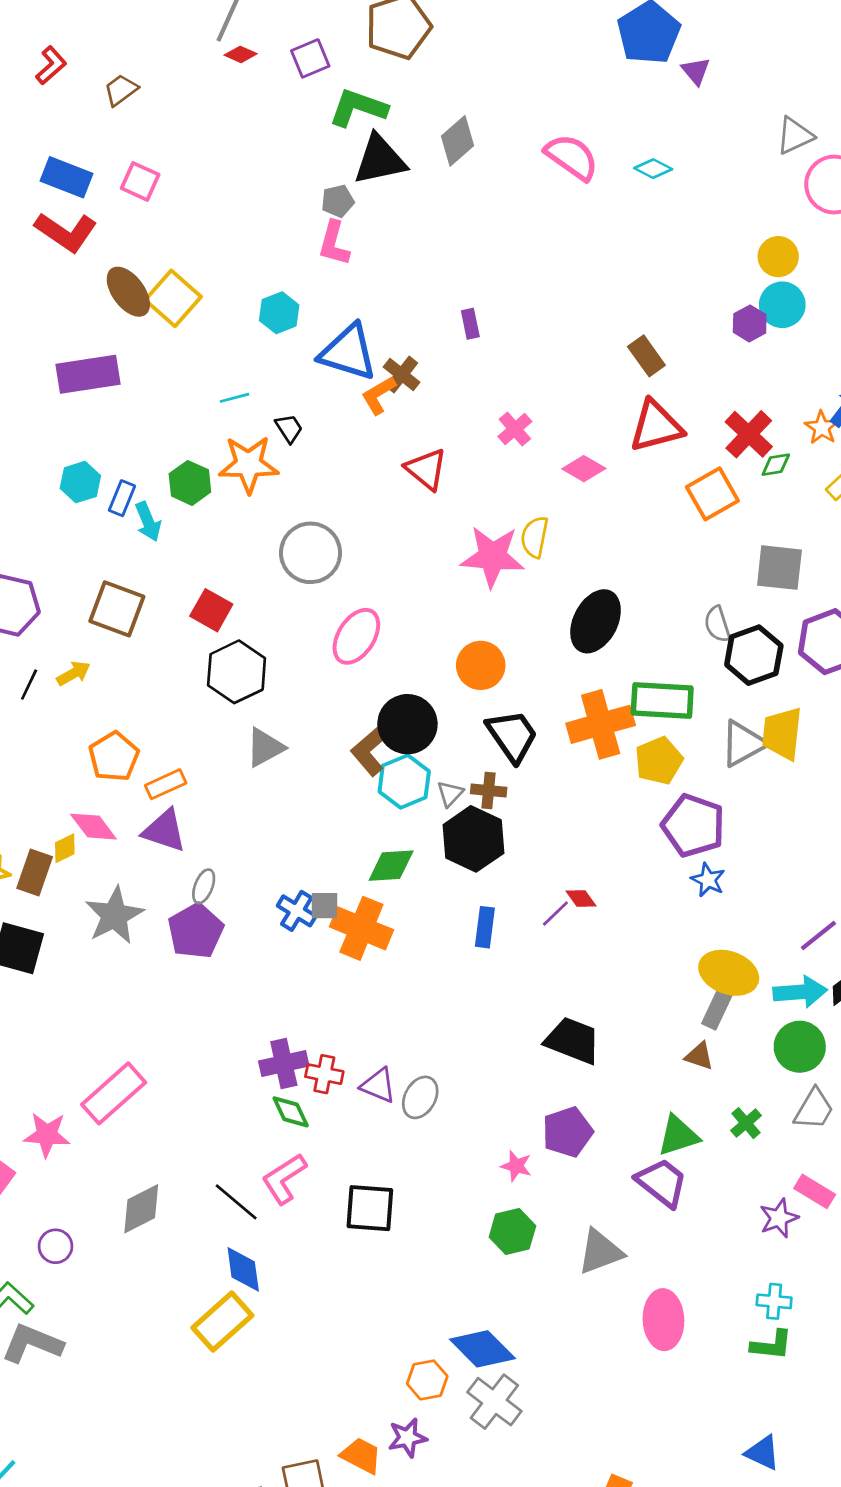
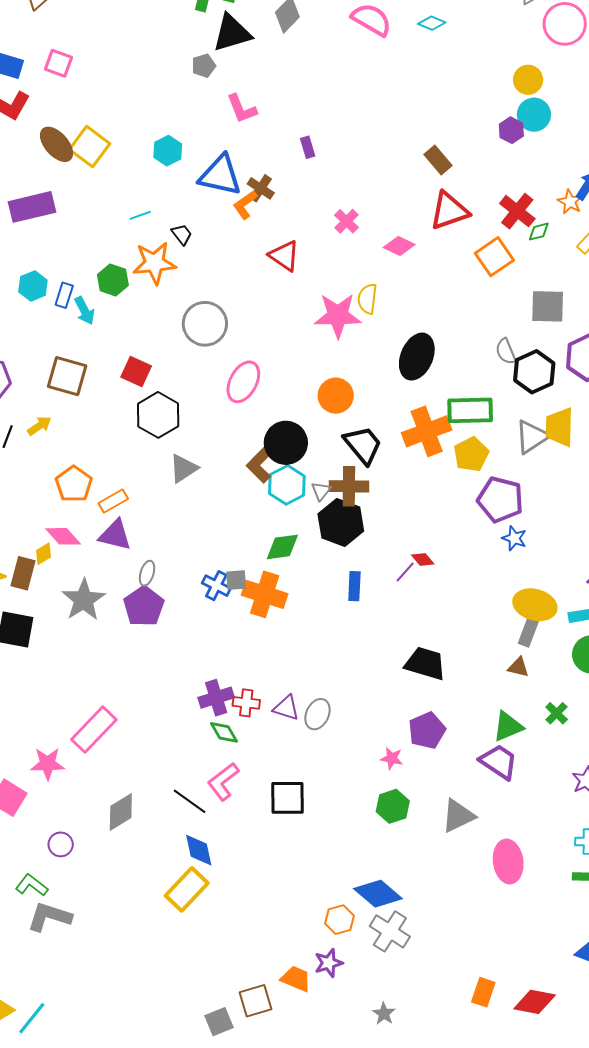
pink L-shape: (334, 243) -> (242, 109), moved, turned -32
brown cross: (489, 790) -> (349, 486), size x1.5

